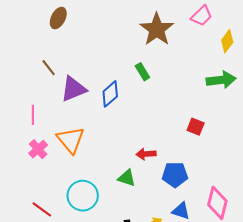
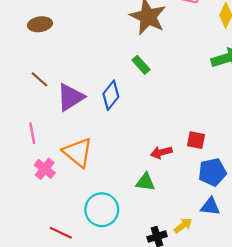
brown ellipse: (58, 18) -> (40, 24), turned 65
red square: (196, 127) -> (196, 140), moved
blue pentagon: (175, 175) -> (212, 172), moved

